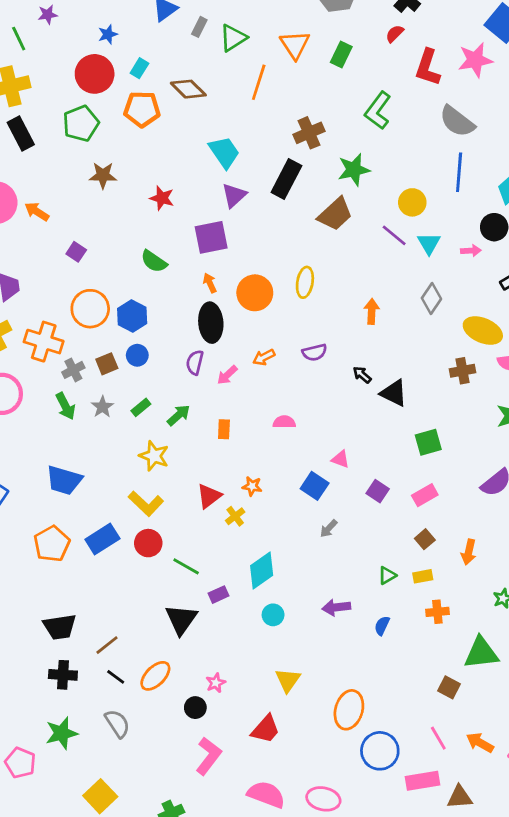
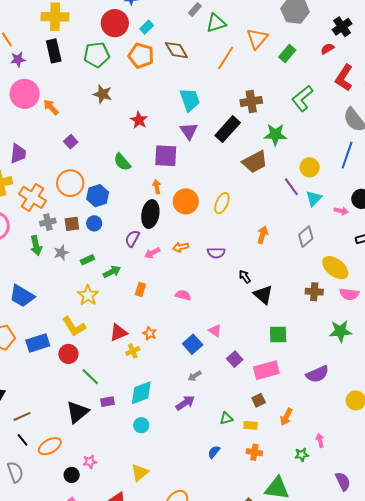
purple triangle: (234, 195) -> (189, 131), turned -36
pink rectangle: (425, 495) -> (266, 370), size x1.4
purple arrow: (336, 607) -> (185, 403), moved, turned 138

